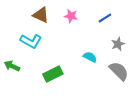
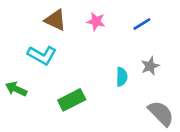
gray star: (118, 44) -> (150, 66), moved
cyan semicircle: (90, 57) -> (122, 77), turned 64
gray semicircle: (119, 71) -> (161, 113), moved

